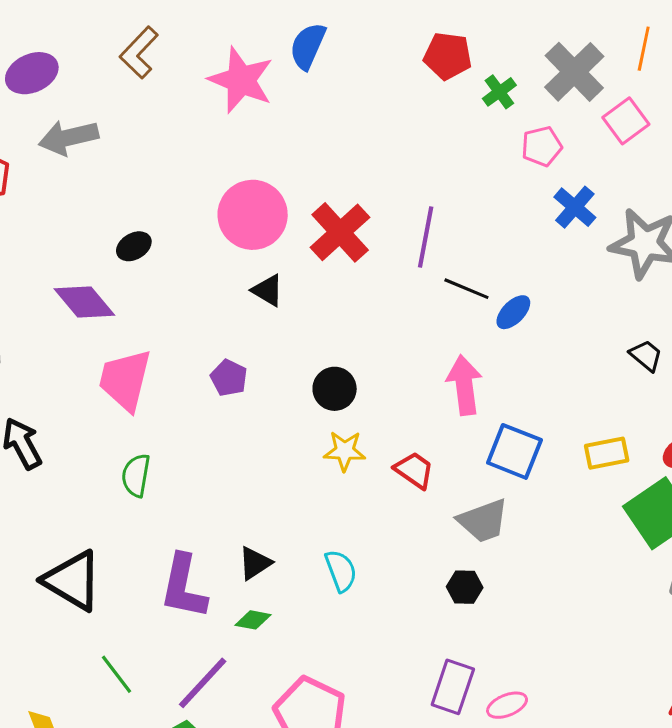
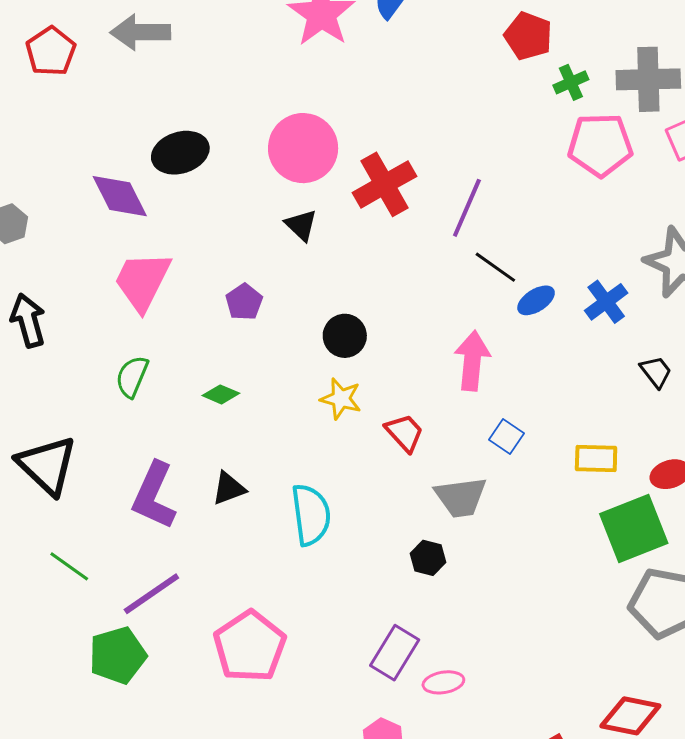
gray cross: (574, 72) -> (648, 79), turned 30
pink pentagon: (542, 146) -> (600, 145), size x1.6
blue cross: (575, 207) -> (606, 302), moved
black ellipse: (134, 246) -> (180, 153), size x1.6
blue square: (514, 451) -> (507, 437), size x0.6
cyan semicircle: (341, 571) -> (311, 515), size x1.4
green diamond: (253, 620) -> (221, 394), moved
green line: (116, 674) -> (69, 566), turned -30

